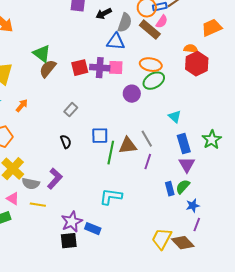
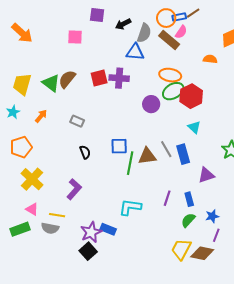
green triangle: (42, 54) -> (51, 83), moved
red hexagon: (197, 64) -> (191, 96), moved
pink square: (116, 68) -> (75, 37), moved
gray rectangle: (71, 110) -> (77, 121), moved, turned 72
blue rectangle: (184, 144) -> (183, 154), moved
purple line: (148, 162) -> (167, 198), moved
purple triangle: (187, 165) -> (206, 175), turned 42
gray semicircle: (31, 184) -> (50, 228), moved
green semicircle: (183, 187) -> (188, 220), moved
blue rectangle: (93, 229) -> (108, 229), moved
black square: (69, 241) -> (88, 251), turned -36
brown diamond: (183, 243) -> (202, 253), turned -35

